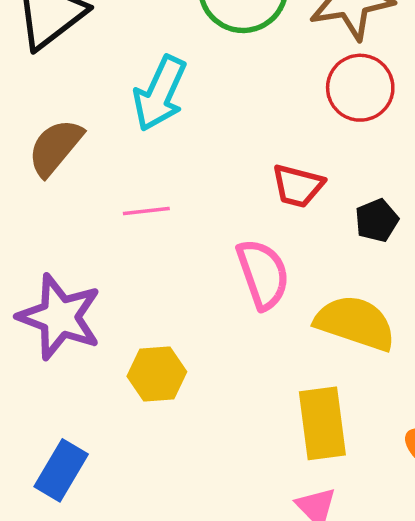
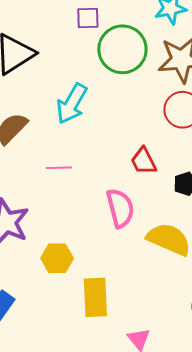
red trapezoid: (298, 186) -> (144, 161), turned 44
yellow rectangle: (322, 423) -> (95, 297), moved

